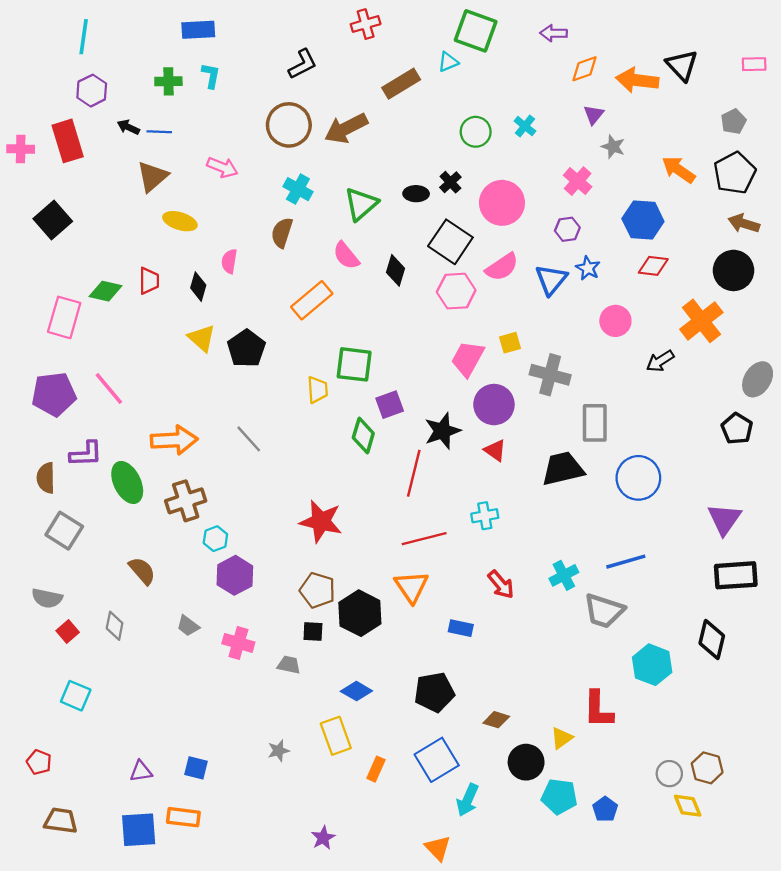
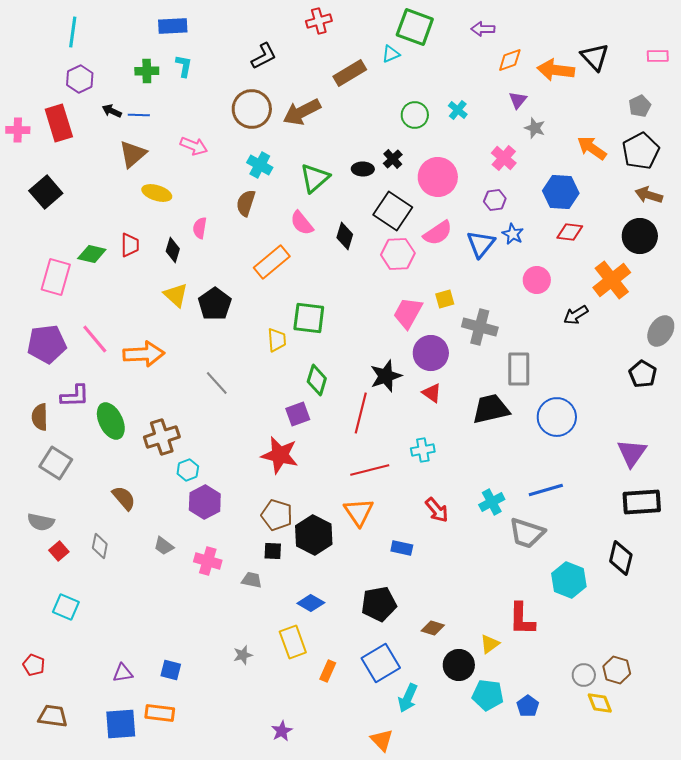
purple square: (390, 405) -> (298, 414), moved
orange arrow: (174, 440) -> (144, 354), moved

